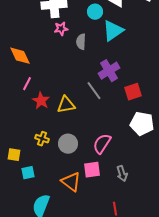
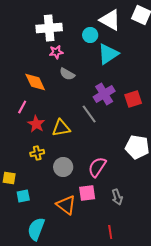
gray semicircle: (81, 42) -> (67, 74), moved, turned -63
orange diamond: (20, 56) -> (35, 82), moved
red square: (133, 92) -> (133, 99), moved
yellow cross: (42, 139) -> (37, 153), moved, turned -32

